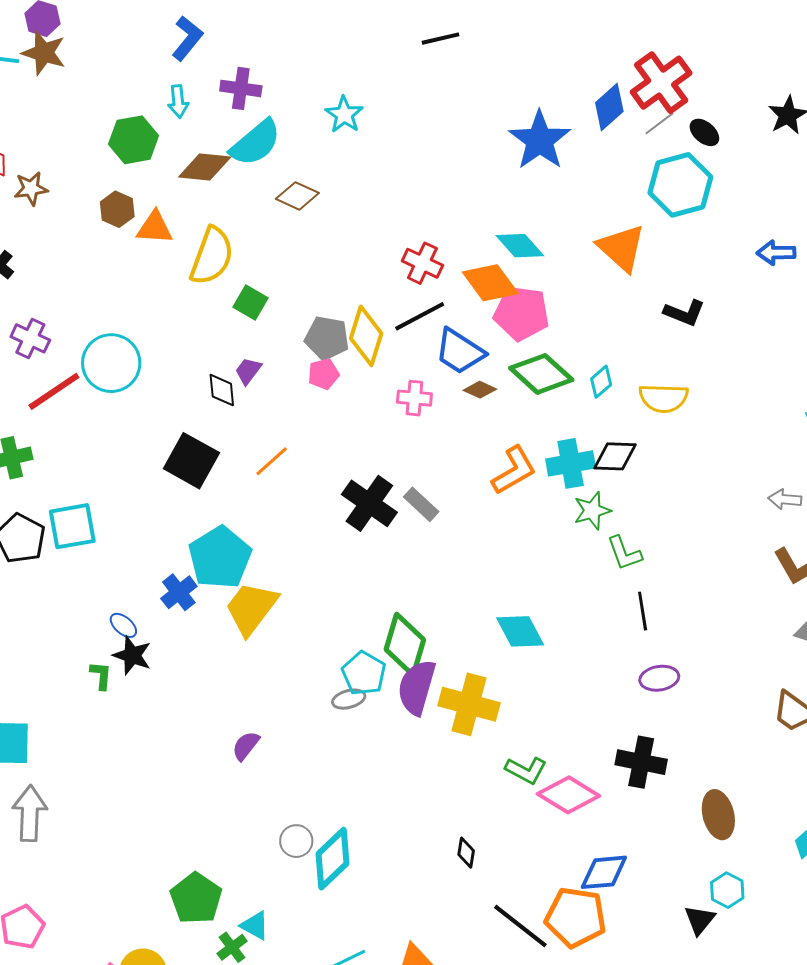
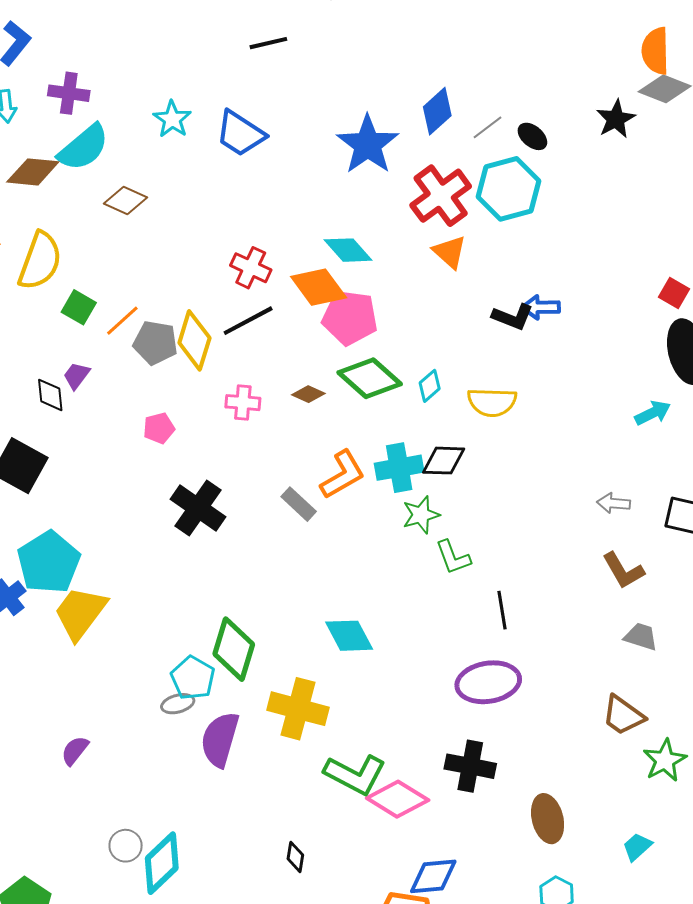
red cross: (661, 83) -> (441, 196), moved
orange triangle: (621, 248) -> (450, 252), size x0.7
blue arrow: (776, 253) -> (541, 307), moved
blue trapezoid: (460, 351) -> (240, 134), moved
pink pentagon: (324, 374) -> (159, 428), moved
orange line: (272, 461) -> (122, 321), moved
gray rectangle: (421, 504) -> (299, 504), moved
black line: (643, 611) -> (502, 610), moved
purple ellipse: (659, 678) -> (488, 682), size x1.6
purple semicircle: (417, 687) -> (220, 739), moved
green L-shape: (526, 770) -> (355, 774), size x1.5

